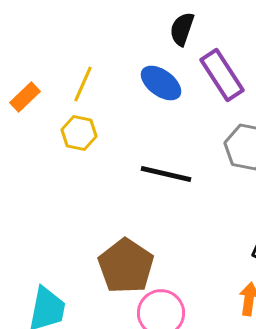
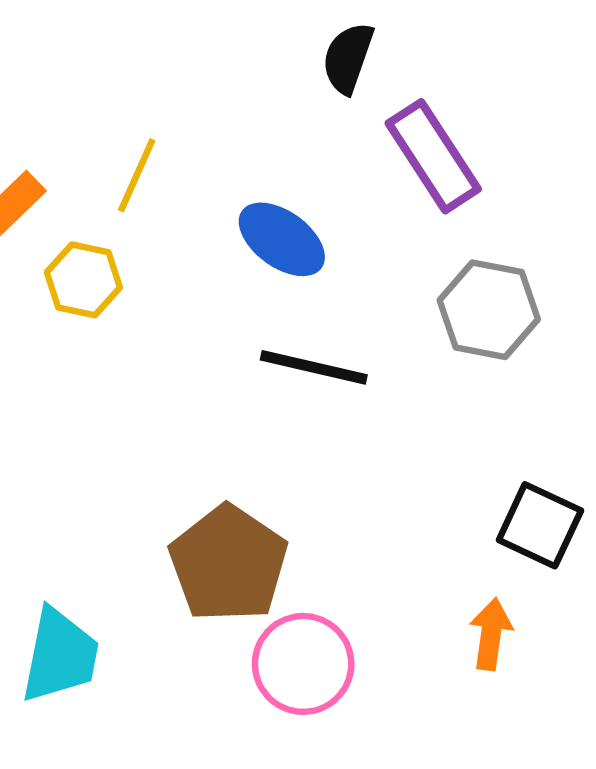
blue ellipse: (161, 83) -> (282, 239), moved
yellow hexagon: (79, 133) -> (83, 280), moved

